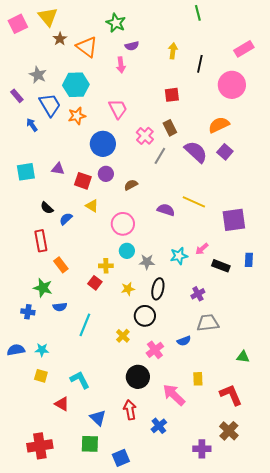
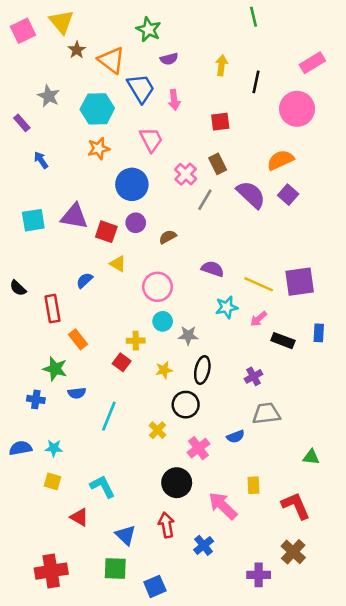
pink arrow: (121, 65) -> (174, 100), moved
blue trapezoid: (50, 105) -> (141, 88), moved
purple triangle: (58, 169) -> (74, 216), size x1.6
yellow line: (194, 202) -> (259, 284), moved
black semicircle: (47, 208) -> (18, 288), moved
cyan star: (179, 256) -> (227, 307), moved

